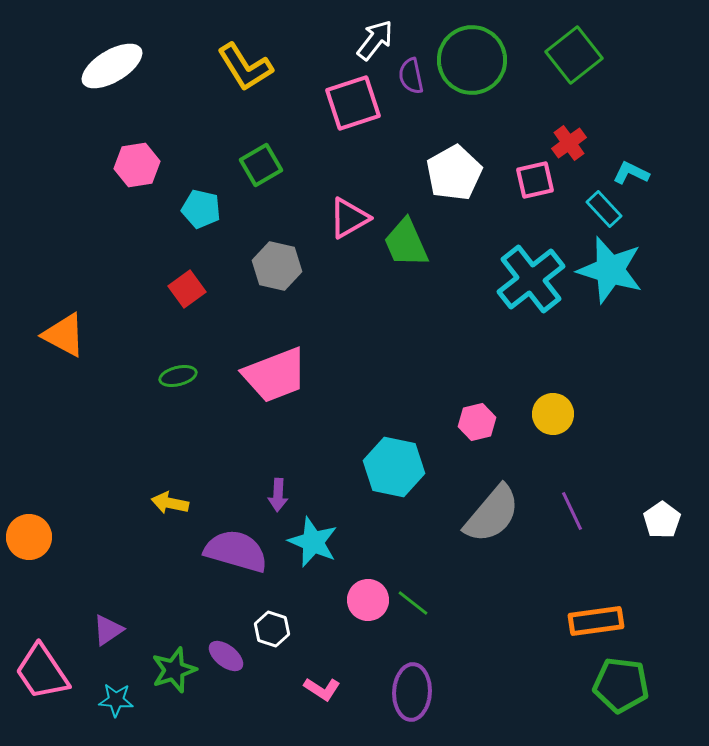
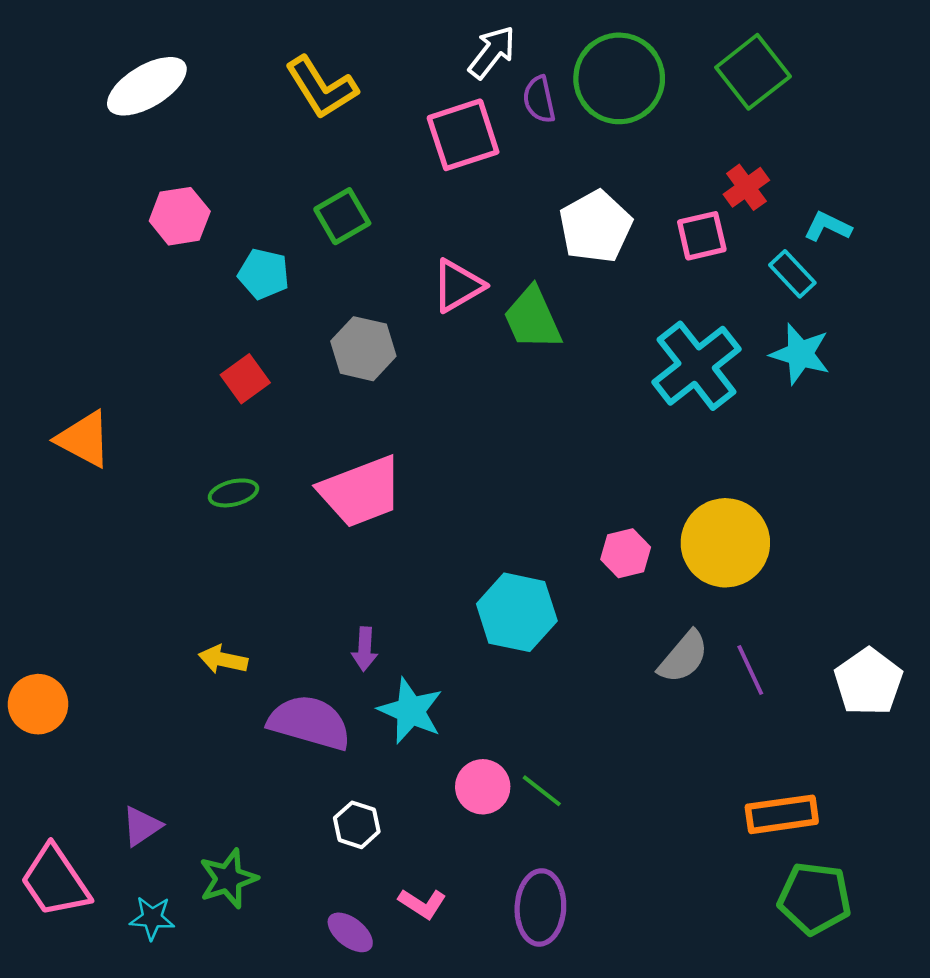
cyan star: (610, 270) -> (800, 354), size x0.7
yellow circle: (553, 414) -> (725, 543), size x1.6
gray semicircle: (492, 514) -> (683, 657), moved, size x0.7
white pentagon: (662, 520) -> (868, 682), size x1.4
purple ellipse: (226, 656) -> (350, 932), moved

